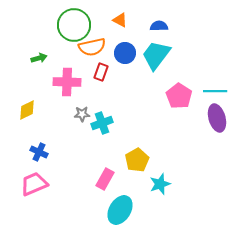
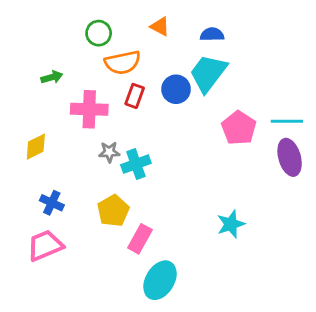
green circle: (74, 25) -> (99, 33), size x0.6
blue circle: (125, 53) -> (176, 89), moved
yellow pentagon: (137, 160) -> (113, 211), moved
cyan star: (160, 184) -> (231, 224), moved

